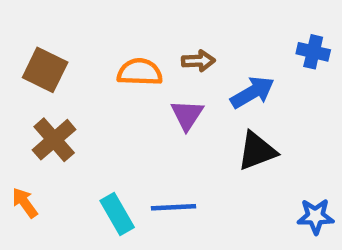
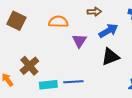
brown arrow: (198, 61) -> (94, 12), moved
brown cross: (54, 140) -> (29, 66), moved
cyan rectangle: (117, 214) -> (48, 85), turned -66

